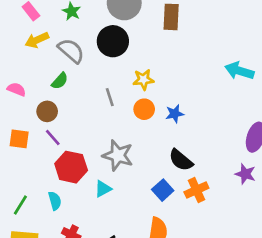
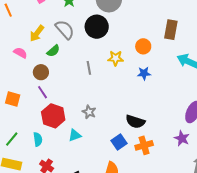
brown rectangle: (171, 17) -> (171, 30), moved
yellow arrow: (37, 40) -> (37, 33), moved, turned -36
orange circle: (144, 109) -> (143, 46), moved
blue star: (175, 114) -> (144, 73), moved
orange square: (19, 139) -> (13, 99), moved
gray star: (118, 155) -> (89, 112), size x0.6
black semicircle: (181, 160) -> (135, 122), turned -30

